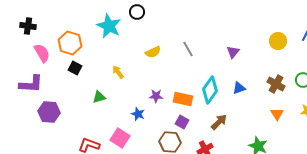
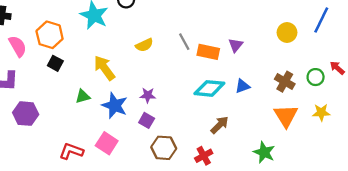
yellow arrow: (118, 72) -> (104, 68), size x1.6
cyan diamond: (210, 90) -> (209, 88), turned 60
orange rectangle: (183, 99) -> (208, 52), moved
blue star: (138, 114) -> (115, 106), moved, size x1.6
orange triangle: (277, 114) -> (286, 116), size x1.6
purple square: (182, 122) -> (147, 120), moved

